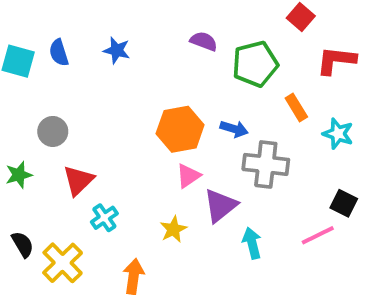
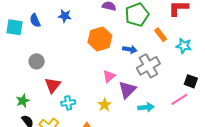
orange hexagon: (180, 129) -> (100, 39), moved
gray cross: (266, 164) -> (148, 66), turned -30
green star: (19, 175) -> (23, 101), moved
cyan cross: (104, 218) -> (68, 103), turned 32
cyan arrow: (252, 243) -> (146, 107), turned 105

